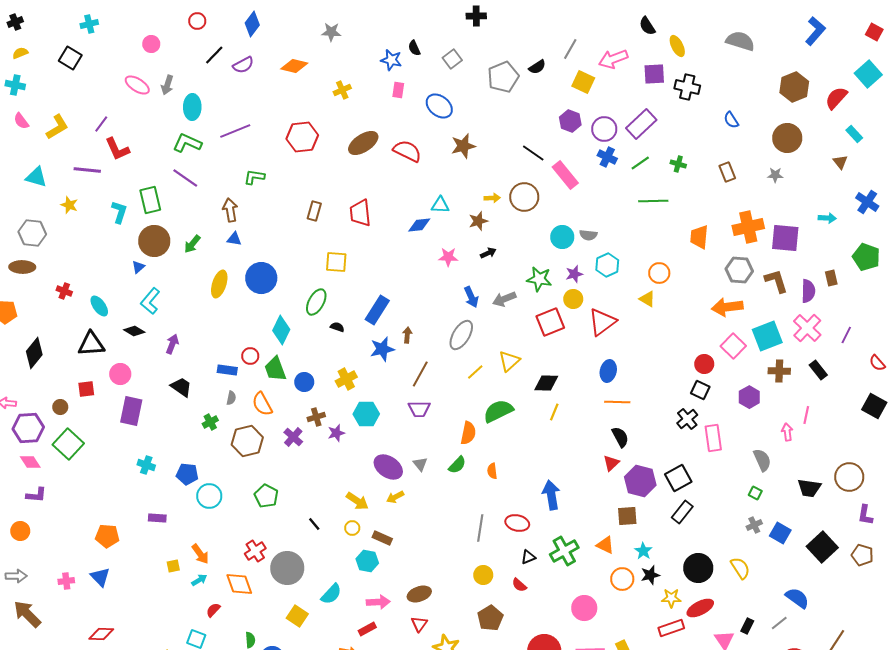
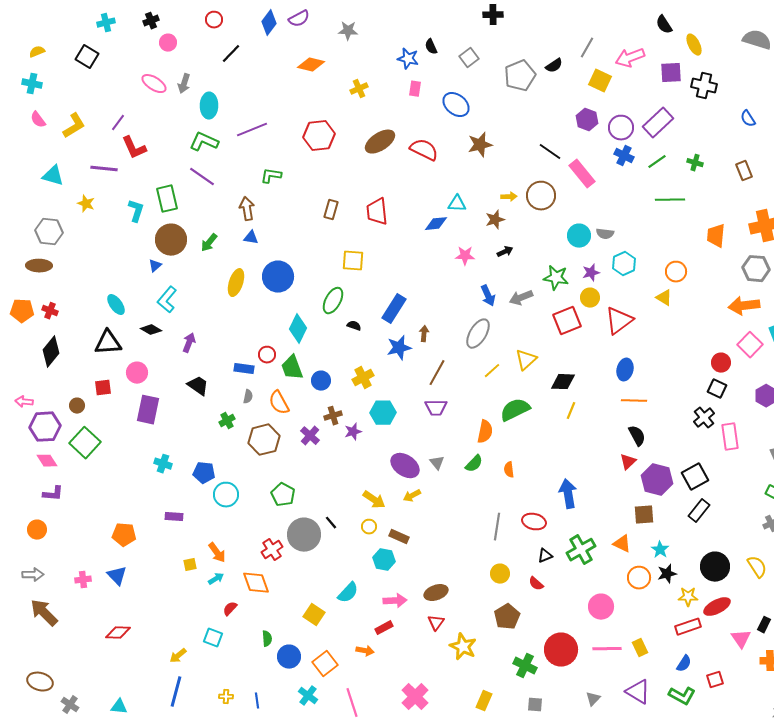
black cross: (15, 22) -> (151, 21), moved
purple semicircle: (243, 65) -> (299, 19), moved
red cross: (64, 291) -> (50, 311), moved
gray circle: (287, 568) -> (304, 535), moved

